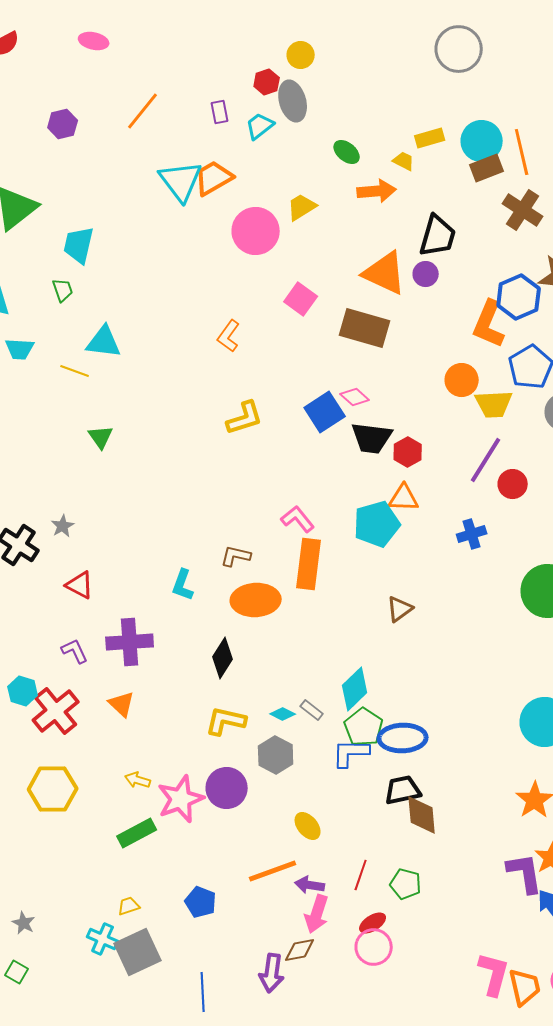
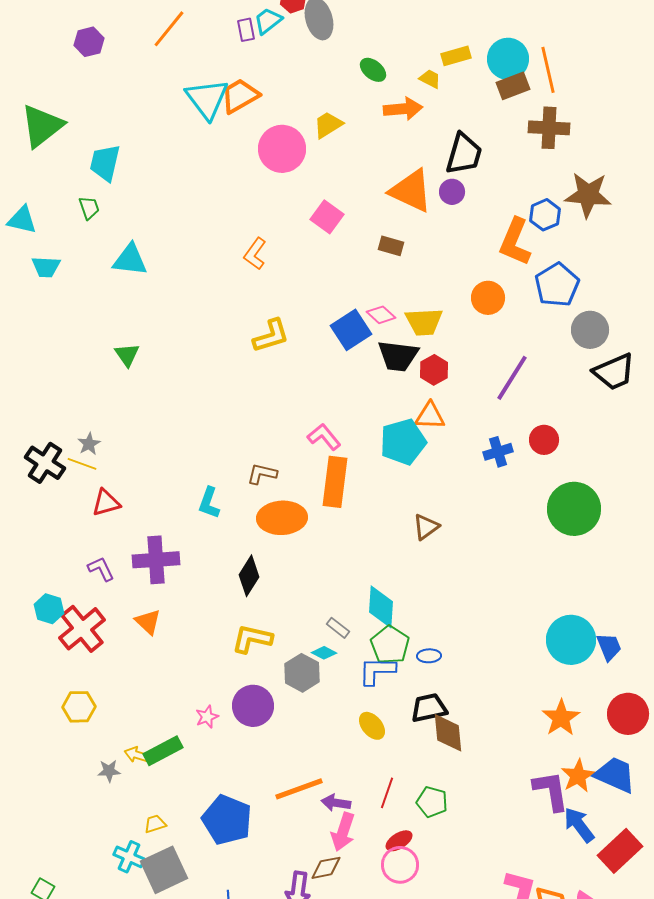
cyan trapezoid: (260, 126) -> (268, 21), moved
brown cross: (523, 210) -> (549, 128), turned -30
blue hexagon: (519, 297) -> (545, 215), size x0.7
brown rectangle: (365, 328) -> (391, 246), size x0.5
yellow line: (75, 371) -> (82, 464), moved
yellow trapezoid: (494, 404) -> (424, 322), moved
red circle: (513, 484) -> (544, 440), moved
red triangle: (80, 585) -> (106, 503), turned -44
cyan diamond: (355, 689) -> (381, 607), turned -42
cyan diamond: (283, 714) -> (324, 653), moved
blue ellipse: (403, 738) -> (429, 656), size x0.5
yellow arrow: (138, 780) -> (137, 755), moved
yellow hexagon: (53, 789) -> (79, 707), size x0.7
pink star: (181, 799) -> (207, 717), size x0.5
yellow ellipse: (308, 826) -> (372, 726), moved
blue pentagon: (201, 902) -> (227, 820), size x1.6
gray star: (24, 923) -> (109, 771), moved, turned -30

